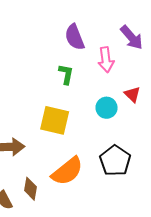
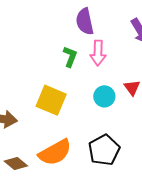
pink arrow: (106, 60) -> (98, 53), moved
brown diamond: (30, 189) -> (16, 164), turned -70

